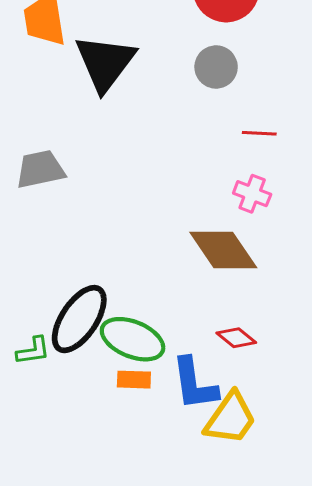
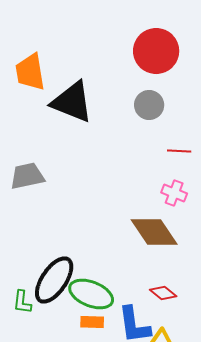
black triangle: (105, 63) -> (72, 102), turned -45
green L-shape: (33, 351) -> (22, 302), turned 105

